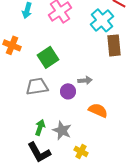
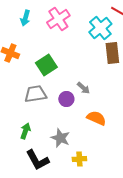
gray arrow: (85, 80) -> (83, 88), turned 48
green arrow: (40, 127) -> (25, 131), moved
yellow cross: (81, 151) -> (79, 159), turned -32

